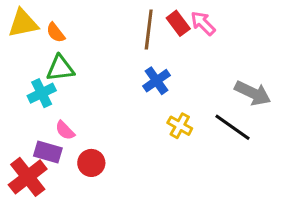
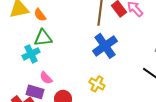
blue cross: (156, 81) -> (105, 46), size x1.4
yellow cross: (180, 126) -> (97, 84), moved

